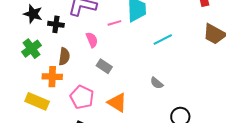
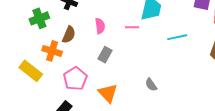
pink line: (114, 23) -> (132, 27), moved
cyan line: (163, 39) -> (177, 37), moved
gray rectangle: (104, 66) -> (105, 55), turned 70

